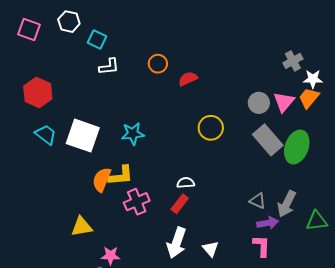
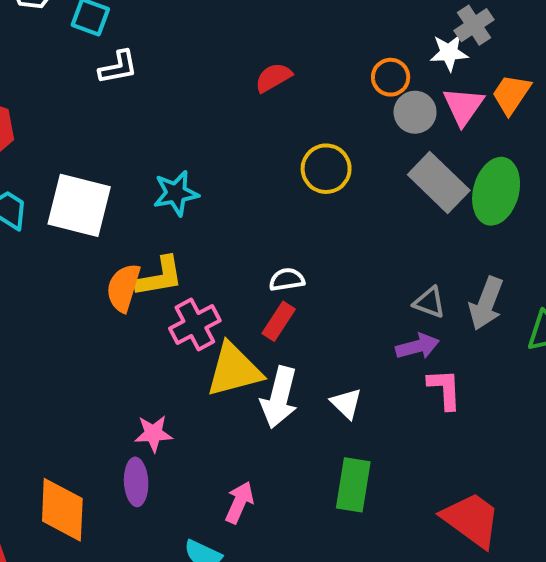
orange circle: (158, 64) -> (391, 77), moved
white star: (313, 79) -> (449, 53), moved
purple arrow: (268, 223) -> (418, 346), moved
yellow triangle: (82, 227) -> (234, 370), moved, size x1.4

